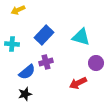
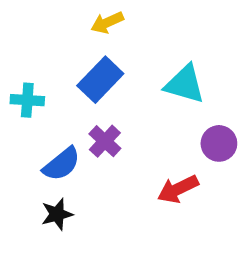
yellow arrow: (18, 10) -> (107, 23), moved
purple cross: (46, 62) -> (105, 141), turned -32

